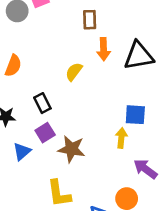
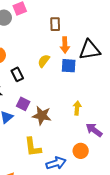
black rectangle: (42, 103) -> (17, 74), moved
blue square: (135, 115) -> (69, 66), moved
purple square: (45, 133) -> (23, 104), turned -32

